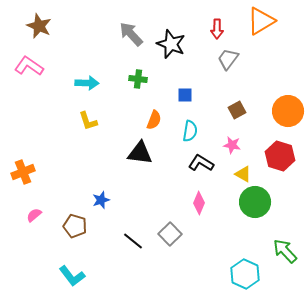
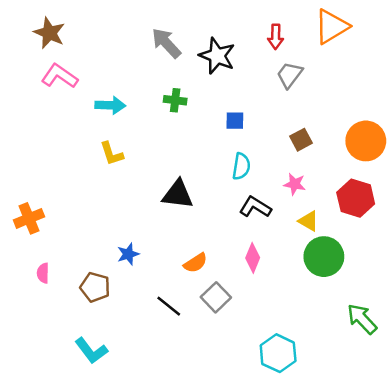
pink L-shape: (29, 66) -> (60, 76), moved
orange semicircle: (154, 120) -> (196, 263), moved, turned 36
pink semicircle: (34, 215) -> (43, 273), turned -49
cyan hexagon: (245, 274) -> (278, 353), moved

